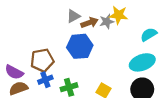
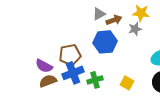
gray star: (107, 22) -> (135, 29), moved
blue cross: (45, 80) -> (73, 73), size x1.5

